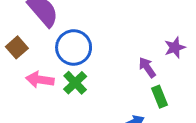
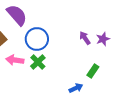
purple arrow: (147, 67) -> (85, 38), moved
green rectangle: (159, 97) -> (93, 71), turned 56

